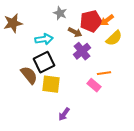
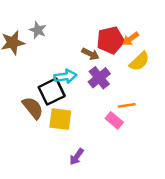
gray star: (60, 13) -> (38, 30), moved
cyan arrow: (44, 39) -> (65, 76), moved

